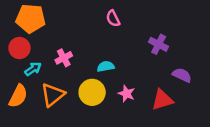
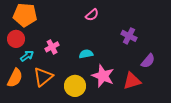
pink semicircle: (113, 18) -> (92, 15), turned -104
purple semicircle: (182, 75) -> (148, 61), turned 105
yellow circle: (92, 92) -> (75, 86), moved
pink star: (127, 94) -> (103, 76), size x1.6

